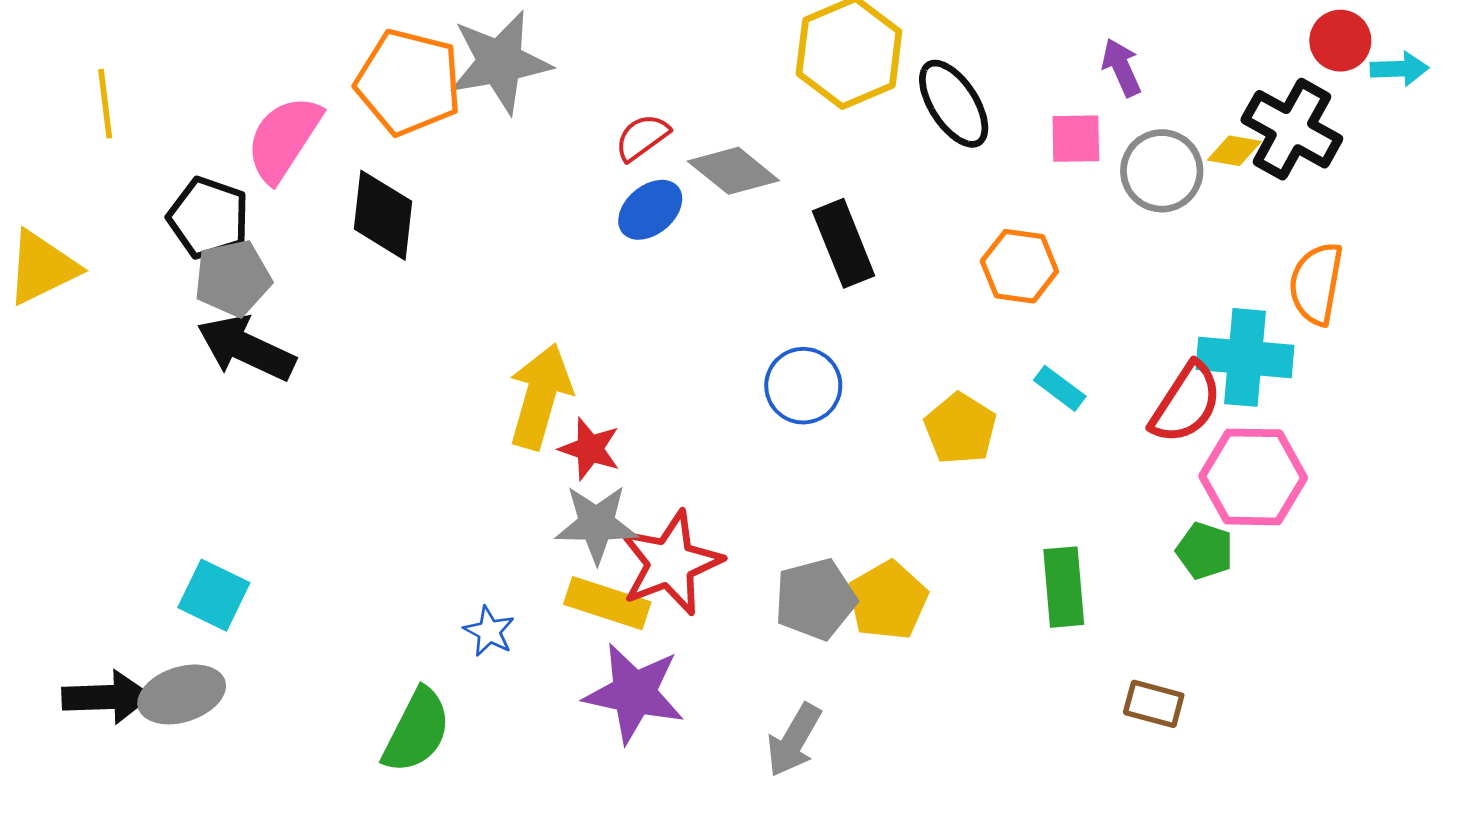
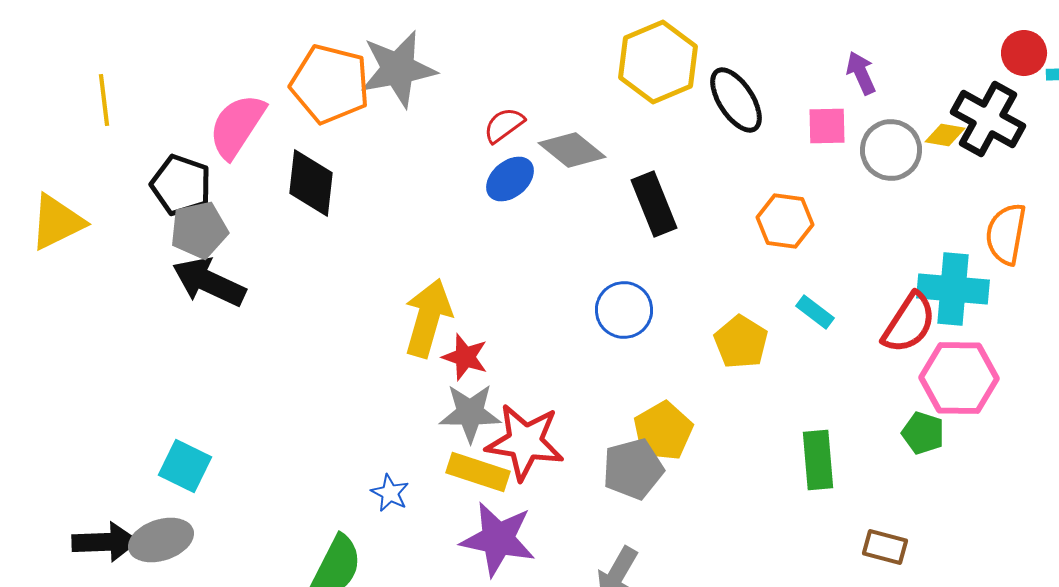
red star: (670, 563) -> (525, 442), turned 30
yellow pentagon: (888, 600) -> (663, 431), moved

